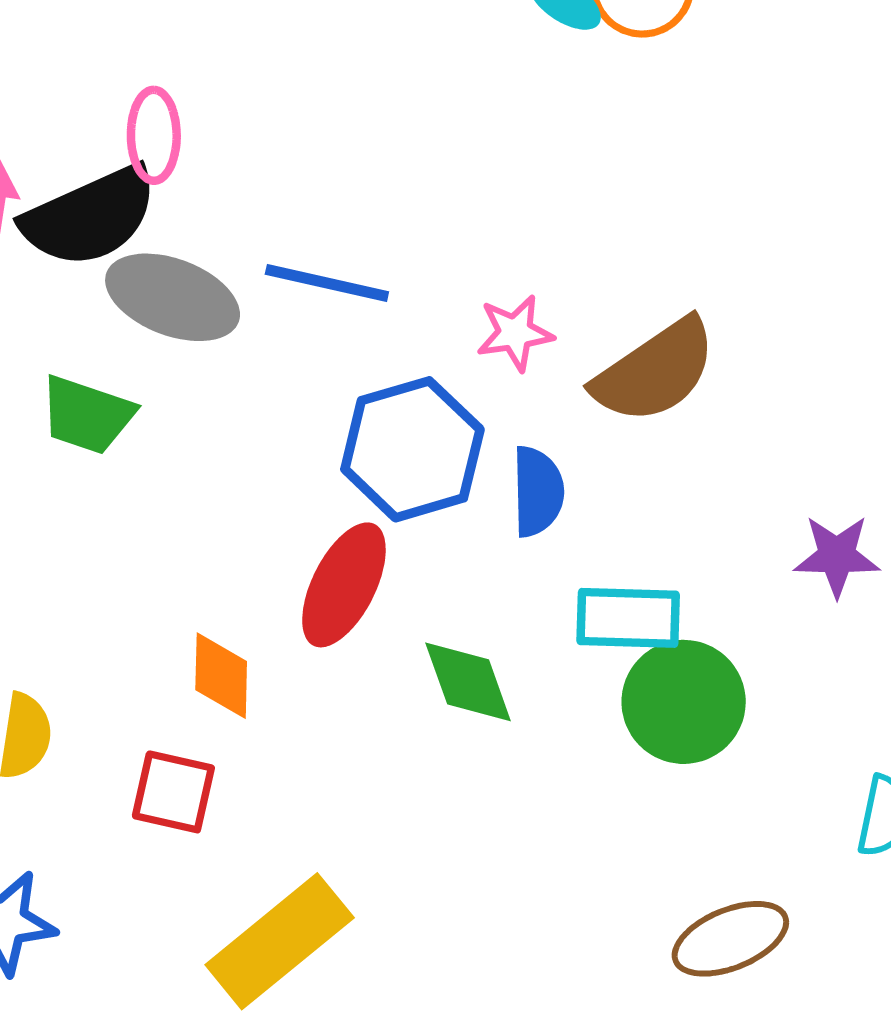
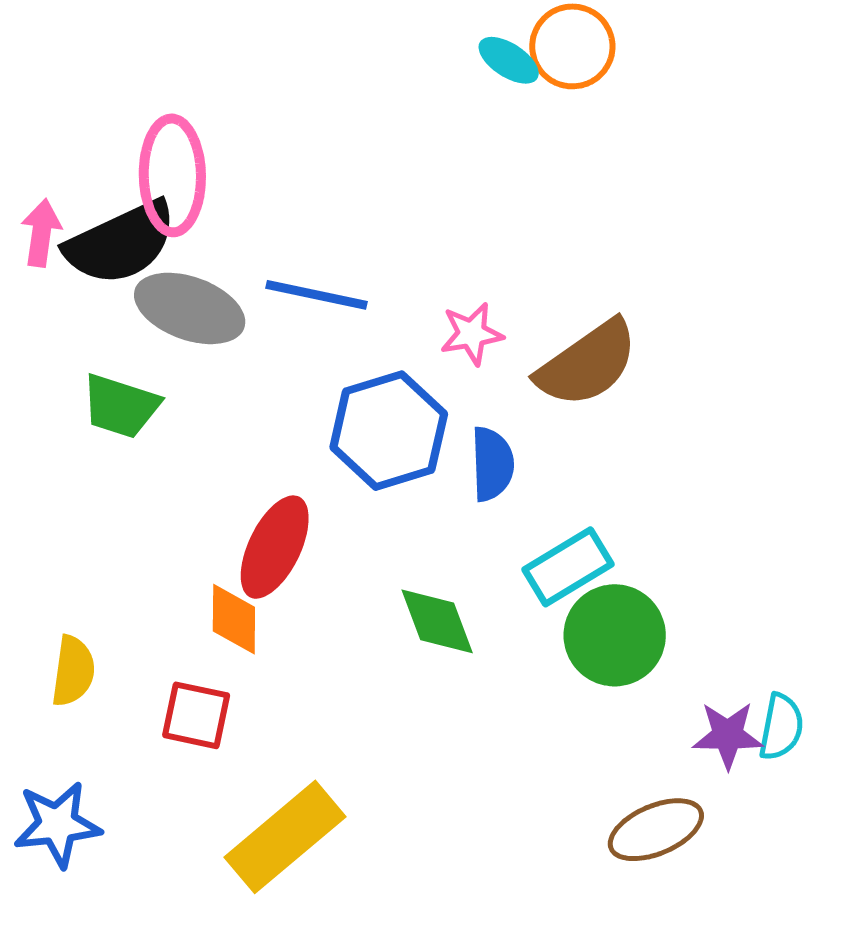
pink ellipse: (154, 135) -> (172, 175), size x1.5
purple star: (837, 556) -> (728, 735), moved
red ellipse: (344, 585) -> (275, 547), moved
cyan rectangle: (628, 618) -> (568, 567), turned -32

